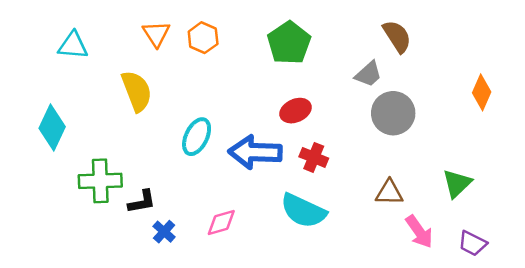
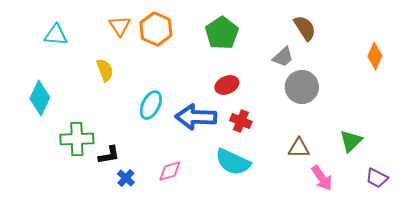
orange hexagon: (203, 38) -> (156, 29), size x1.4
yellow semicircle: (137, 91) -> (105, 70), size x0.7
orange diamond: (482, 92) -> (375, 56), moved
purple trapezoid: (473, 243) -> (377, 178), moved

